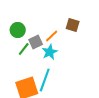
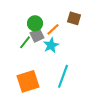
green circle: (18, 30) -> (35, 23), moved
cyan line: (45, 80) -> (63, 76), moved

